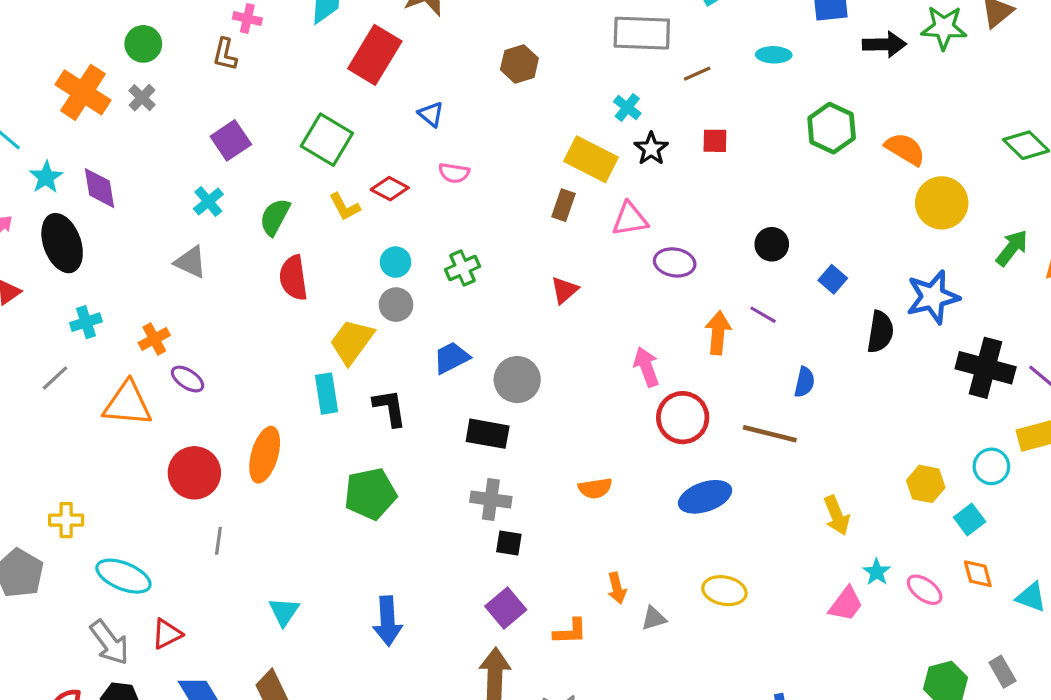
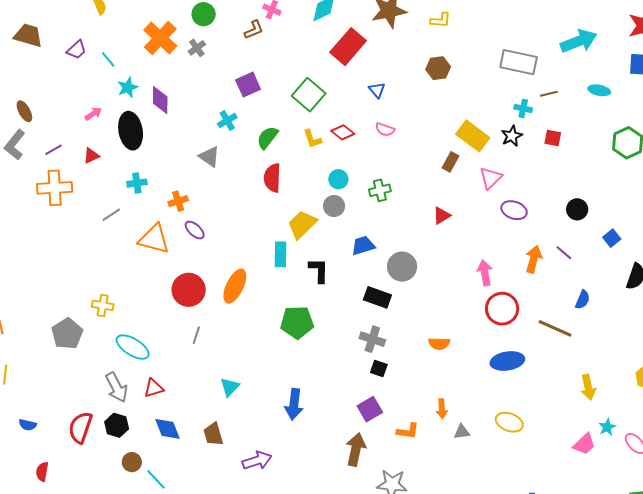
brown L-shape: (225, 54) -> (254, 30), turned -135
cyan cross: (627, 107) -> (523, 108), moved, turned -36
pink triangle: (630, 219) -> (491, 178), turned -45

